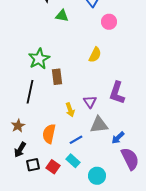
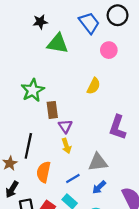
green triangle: (62, 16) -> (58, 44), size x1.5
black line: (30, 92) -> (28, 146), moved
purple triangle: (90, 102) -> (65, 126), moved
blue arrow: (118, 138) -> (99, 187), moved

